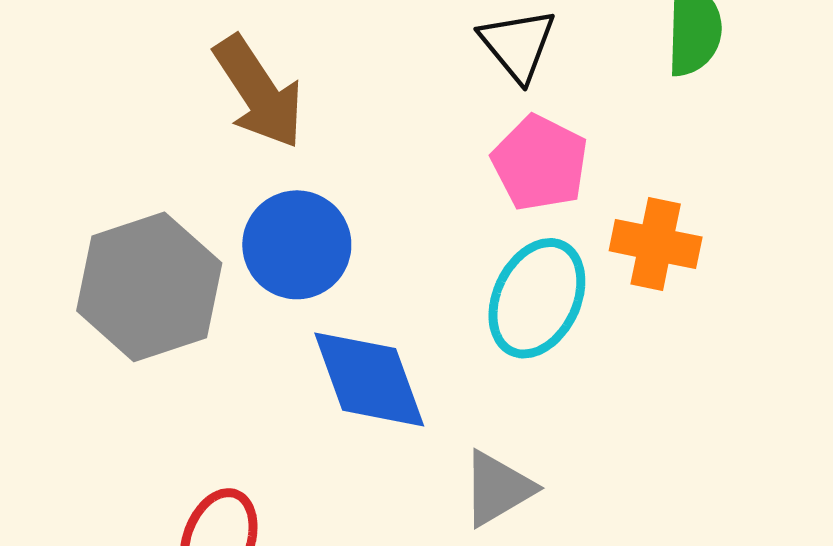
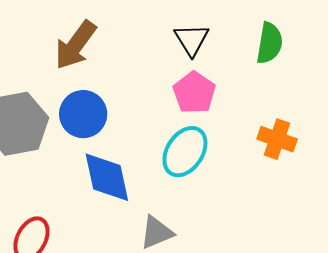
brown arrow: (259, 92) -> (75, 45), turned 62
orange cross: (656, 244) -> (277, 139), moved

